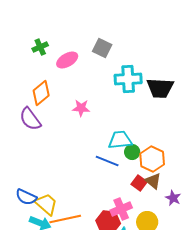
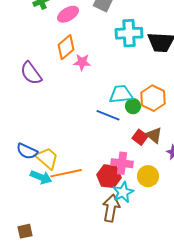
orange diamond: (41, 93) -> (66, 47), moved
orange hexagon: (152, 159) -> (153, 98), moved
pink cross: (121, 209) -> (122, 163), turned 30

